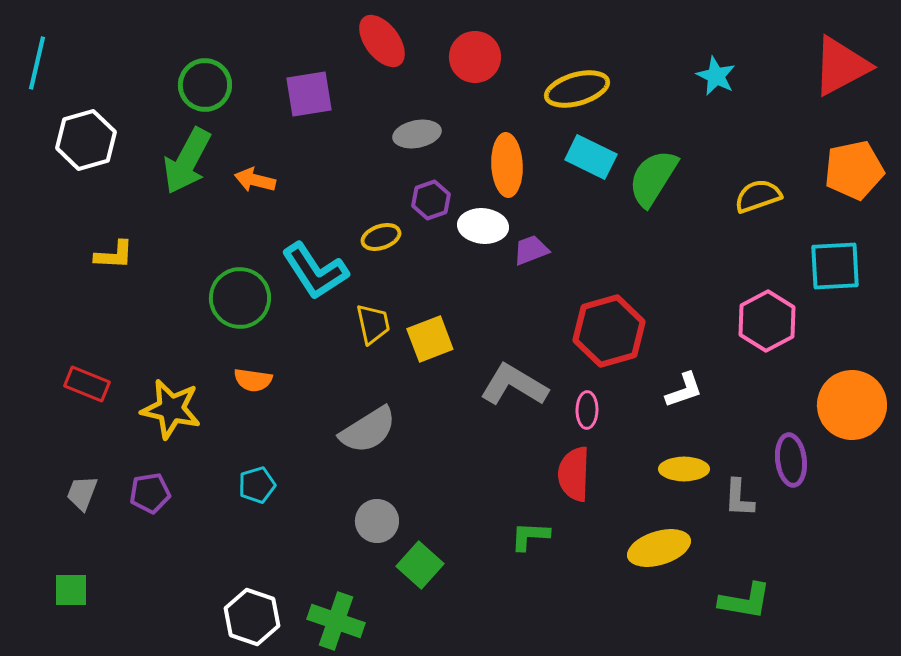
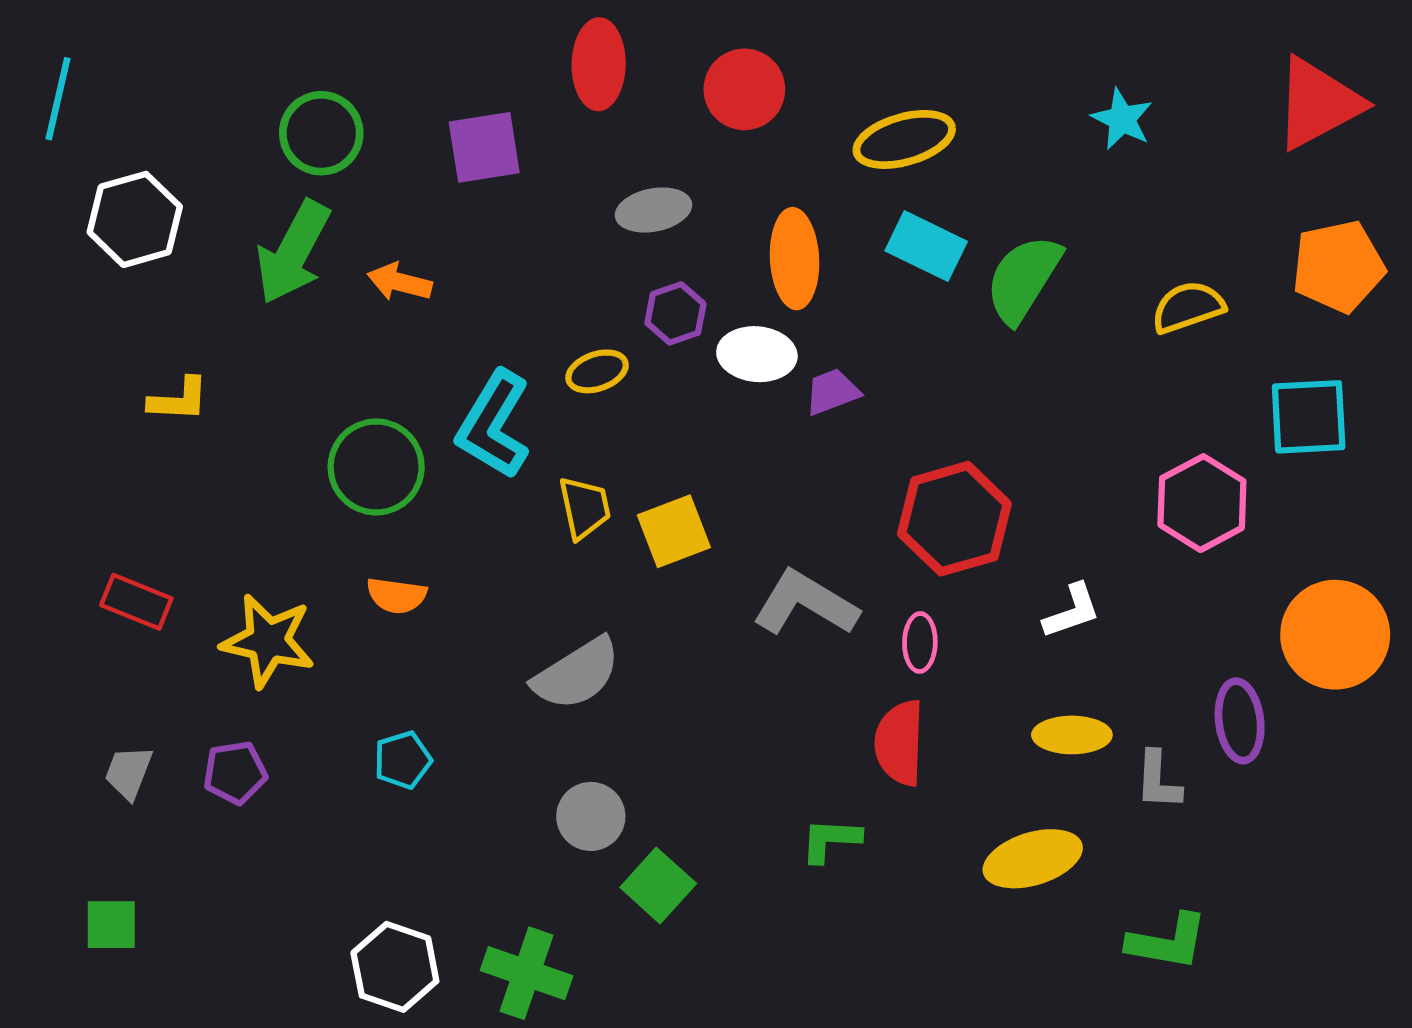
red ellipse: (382, 41) -> (599, 64), turned 38
cyan L-shape: (315, 271) -> (494, 425), turned 64

